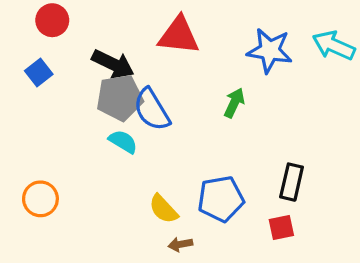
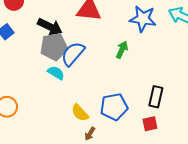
blue semicircle: (152, 110) -> (73, 54), turned 72
brown arrow: (180, 244) -> (90, 134), turned -48

